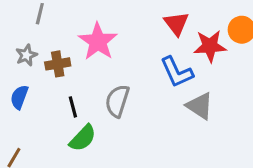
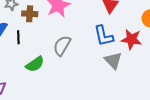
red star: (210, 46) -> (131, 39), moved
black line: (73, 107) -> (18, 37), moved

